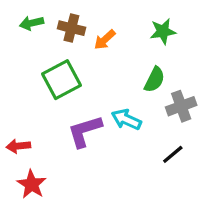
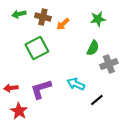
cyan arrow: (126, 119) -> (76, 84), moved
purple L-shape: (85, 131) -> (41, 89), moved
black line: (173, 154) -> (97, 100), moved

